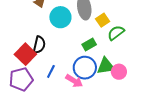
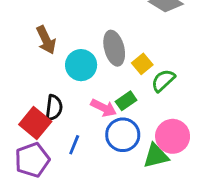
green triangle: (106, 66) -> (156, 156), moved
pink circle: (119, 72) -> (173, 136), size x1.5
pink arrow: (74, 81) -> (104, 108), moved

